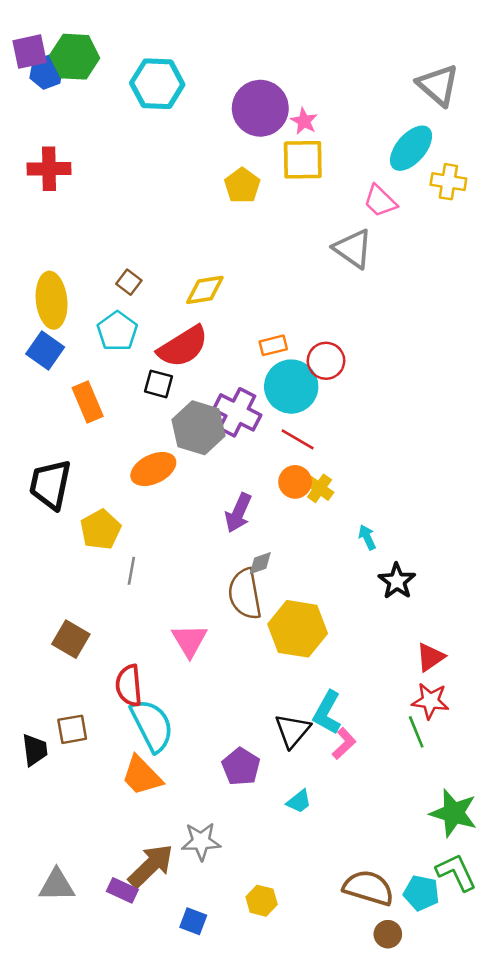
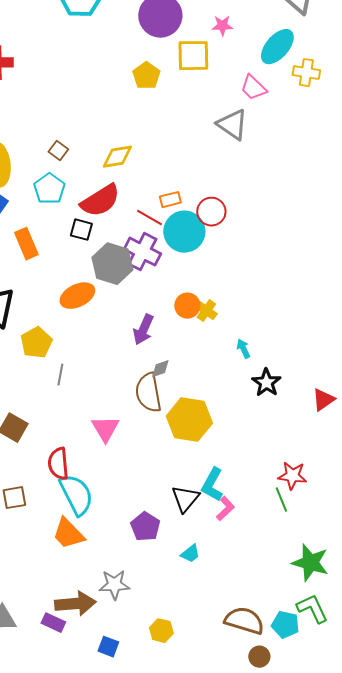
pink star: (304, 121) -> (222, 26), moved, turned -30
red line: (298, 439) -> (149, 218), moved
red triangle: (430, 657) -> (323, 400), moved
brown arrow: (151, 866) -> (75, 604), turned 39

